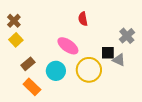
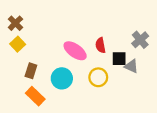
red semicircle: (83, 19) -> (100, 45), moved
brown rectangle: (28, 64) -> (31, 71), turned -32
yellow circle: (89, 70) -> (98, 77), size x0.7

